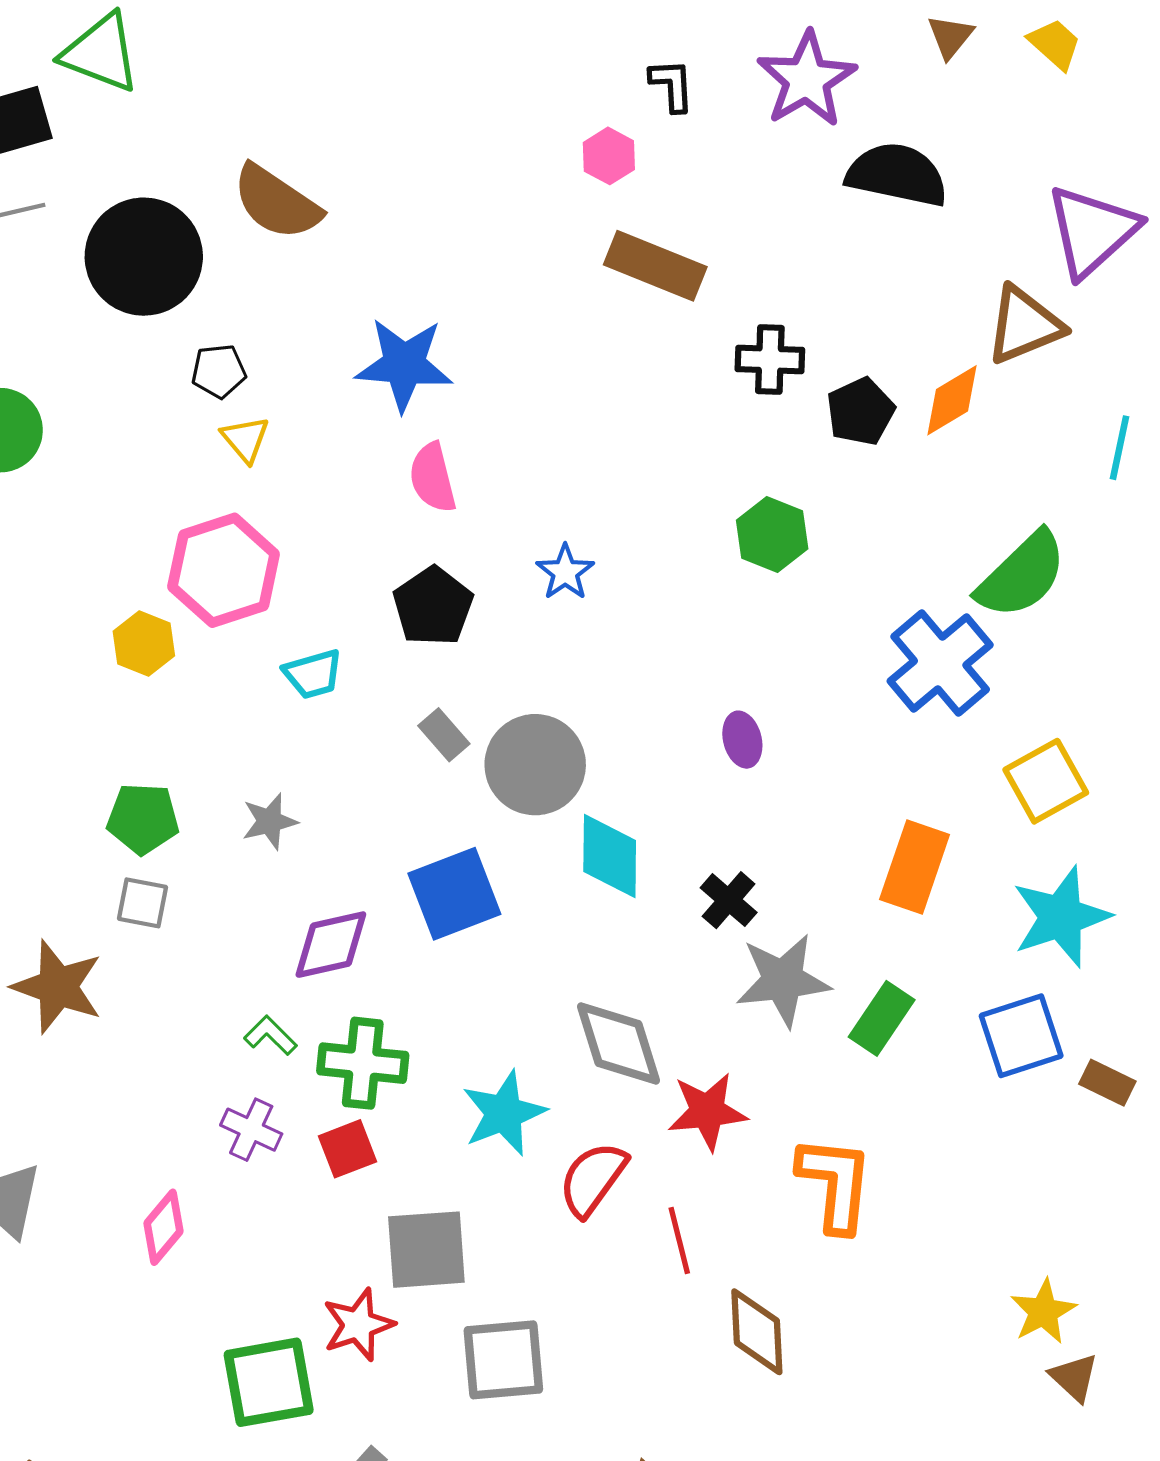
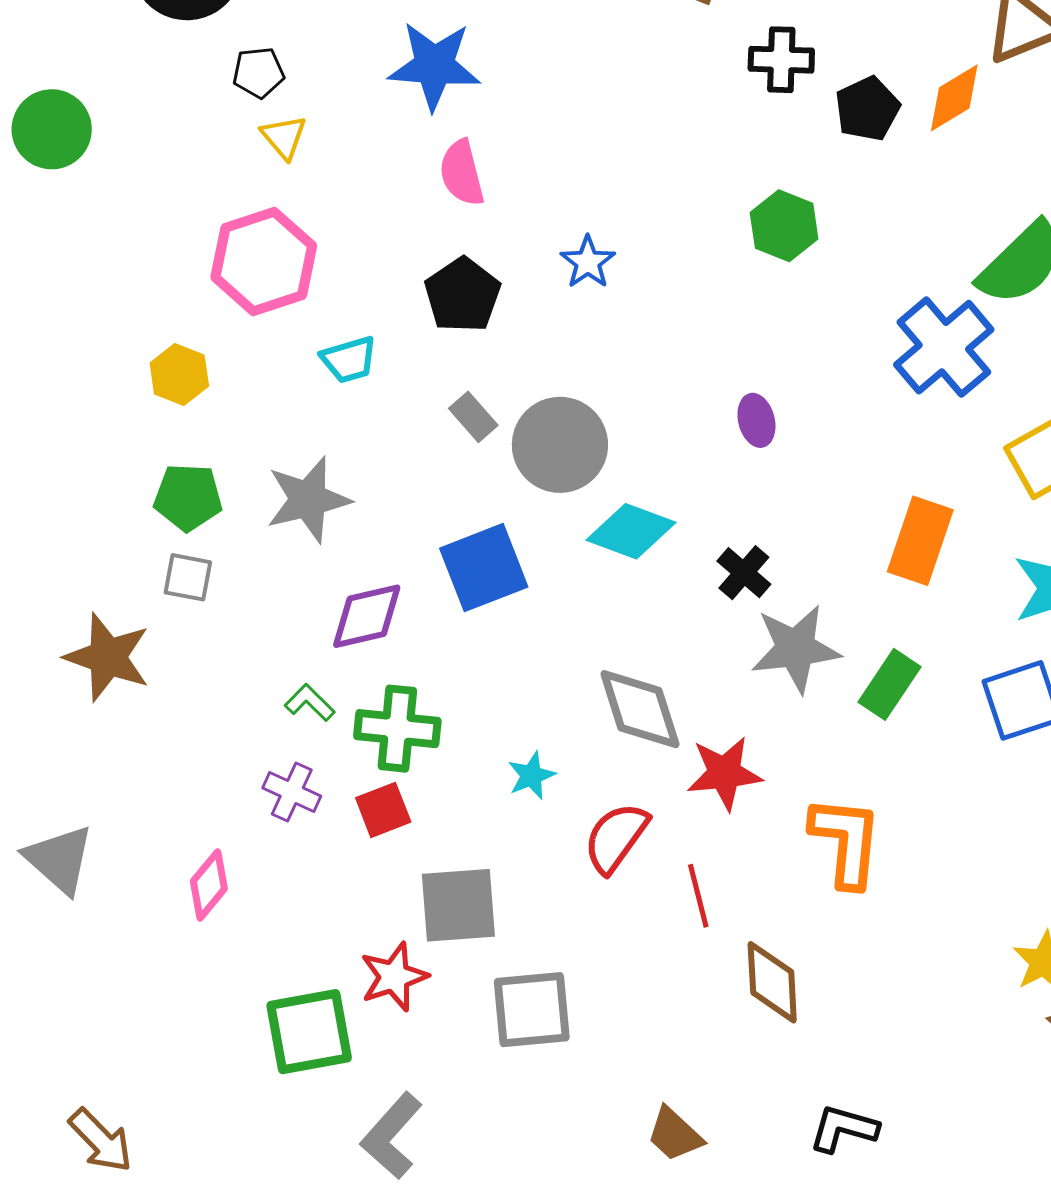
yellow hexagon: (144, 644) -> (179, 374), moved
gray star: (270, 821) -> (308, 500), size x1.6
cyan diamond: (610, 856) -> (631, 531), turned -70
cyan star: (504, 1113) -> (531, 776), size x0.6

